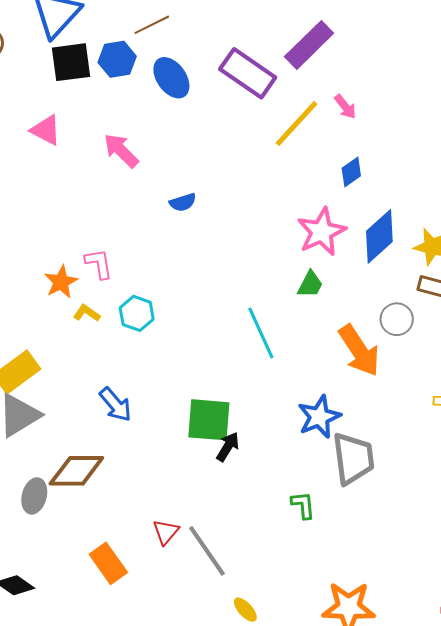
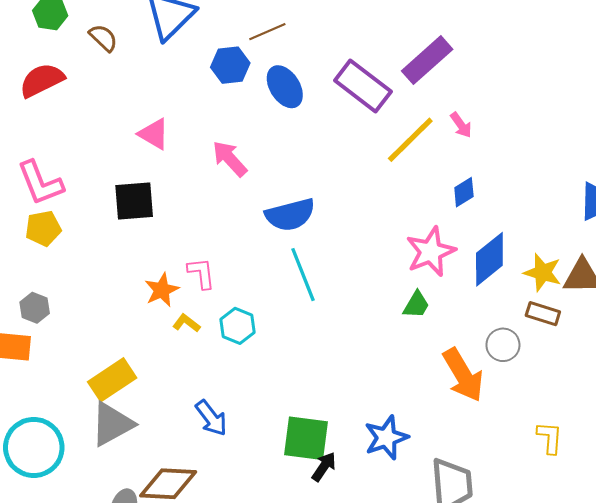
black square: (71, 62) -> (134, 201), moved
blue semicircle: (183, 202) -> (290, 215), size x1.8
cyan line: (261, 333) -> (303, 275), moved
blue star: (319, 417) -> (386, 438), moved

